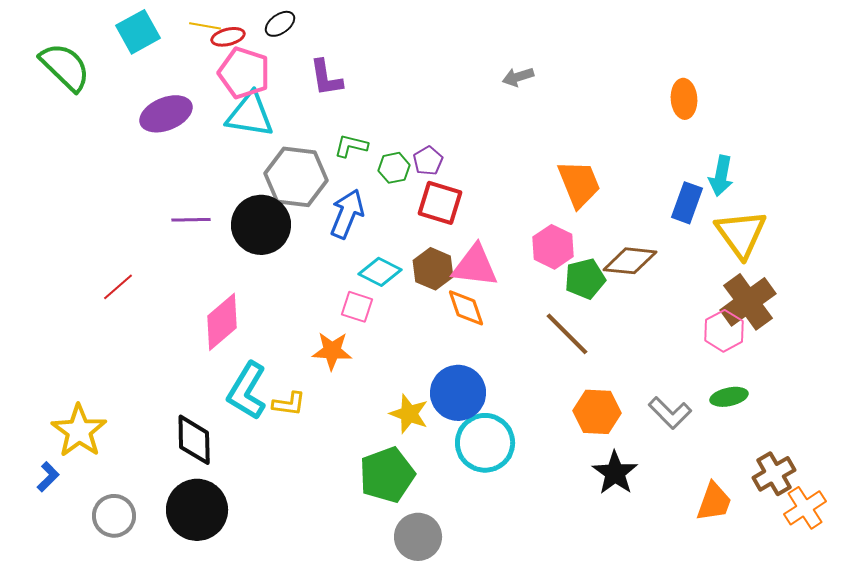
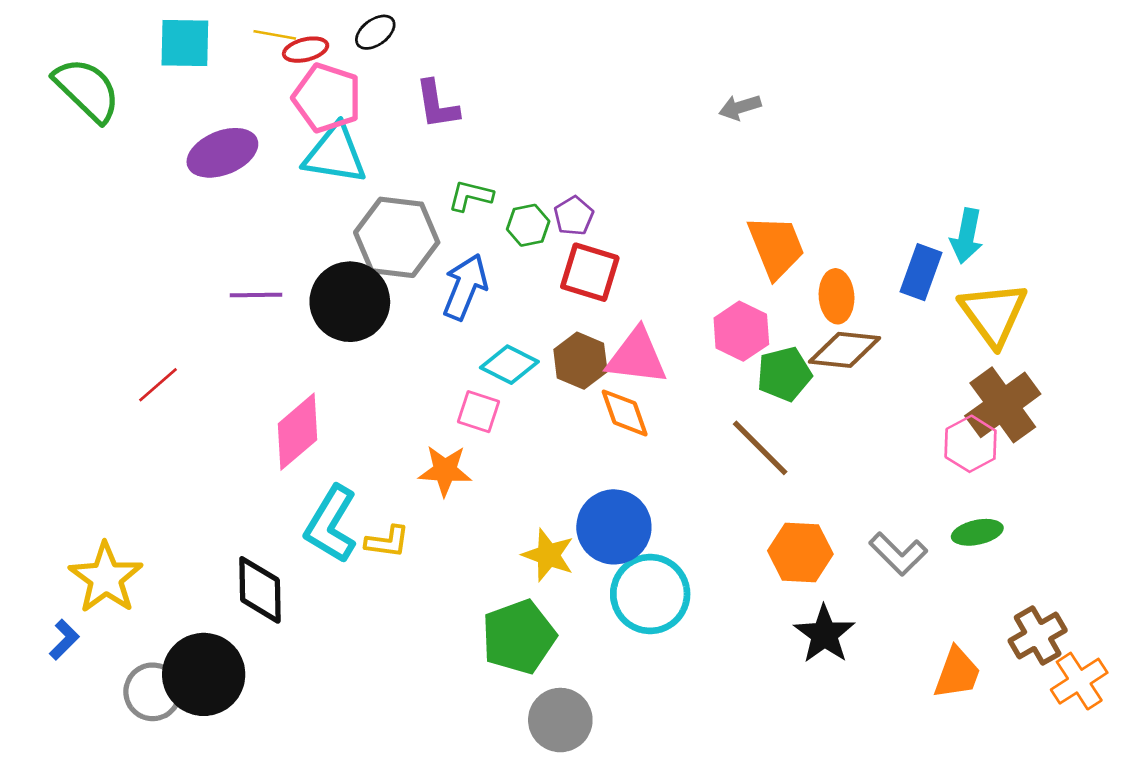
cyan square: (138, 32) -> (185, 43), turned 30
gray arrow: (518, 77) -> (740, 107), moved
orange ellipse: (684, 99) -> (837, 296), moved
black circle: (197, 510) -> (204, 674), moved

